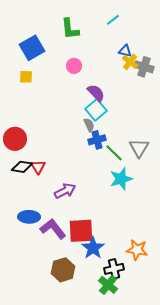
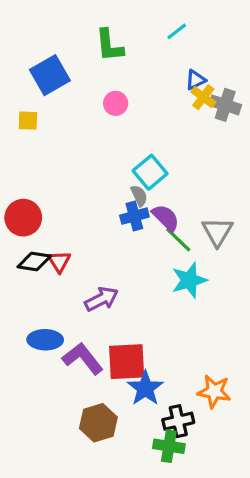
blue triangle: (125, 51) -> (195, 80), turned -40
yellow square: (26, 77) -> (28, 121), moved
purple semicircle: (96, 93) -> (166, 218), moved
blue cross: (97, 140) -> (134, 216), moved
green cross: (108, 285) -> (169, 446), turned -30

